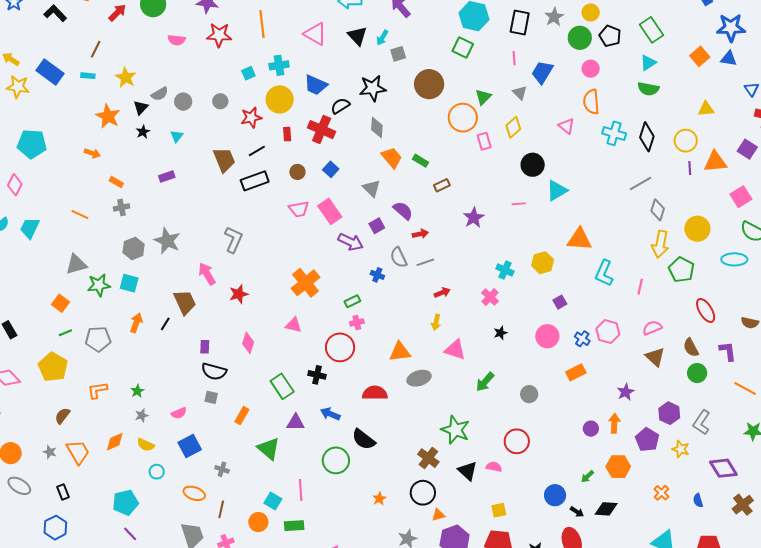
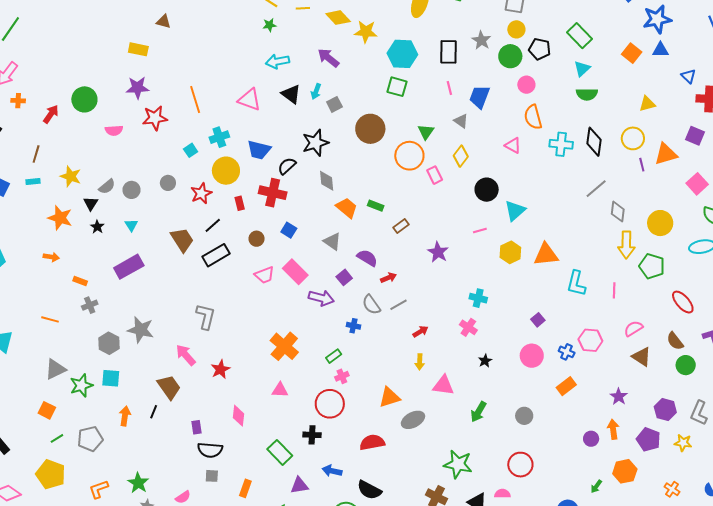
purple rectangle: (167, 177) -> (129, 267), size x1.8
yellow hexagon: (543, 263) -> (510, 252), moved
green star: (137, 391) -> (138, 483), size x1.5

